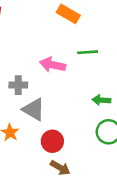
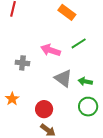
green line: (88, 52) -> (79, 43), turned -35
gray triangle: (34, 109) -> (63, 78), moved

